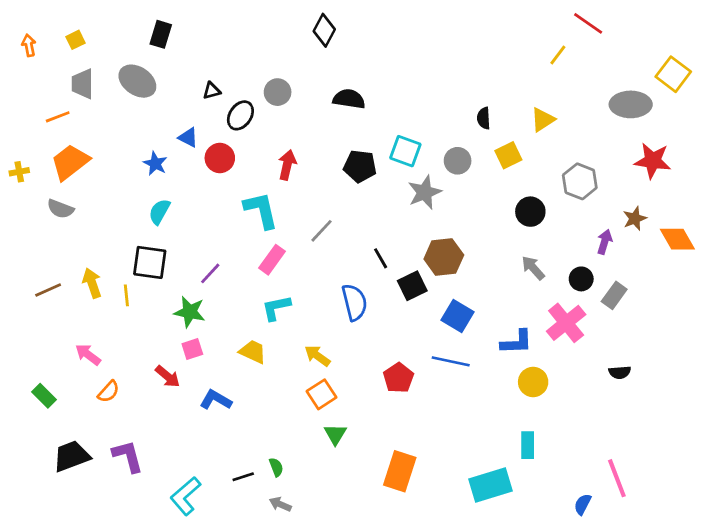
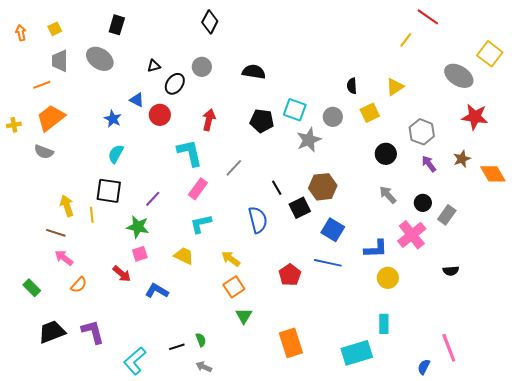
black diamond: (324, 30) -> (210, 22), moved
gray ellipse: (631, 104) -> (459, 76), turned 32
purple arrow: (605, 242) -> (429, 164), moved, turned -54
brown line: (48, 290) -> (56, 233), moved, turned 42
orange rectangle: (400, 471) -> (291, 343), turned -36

